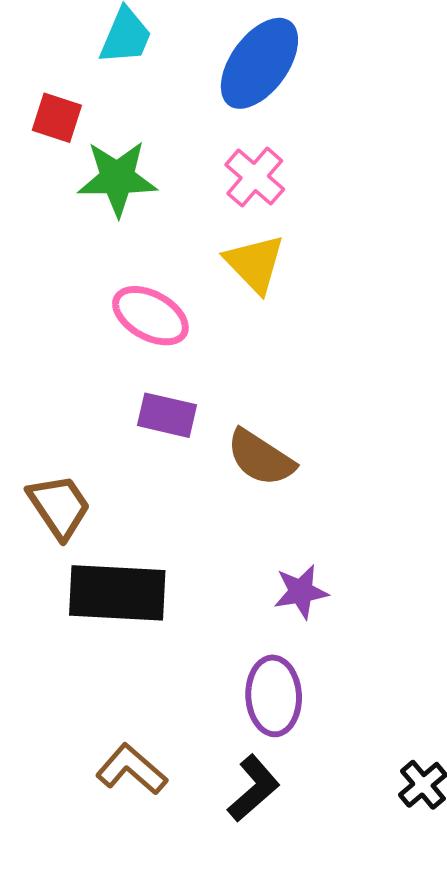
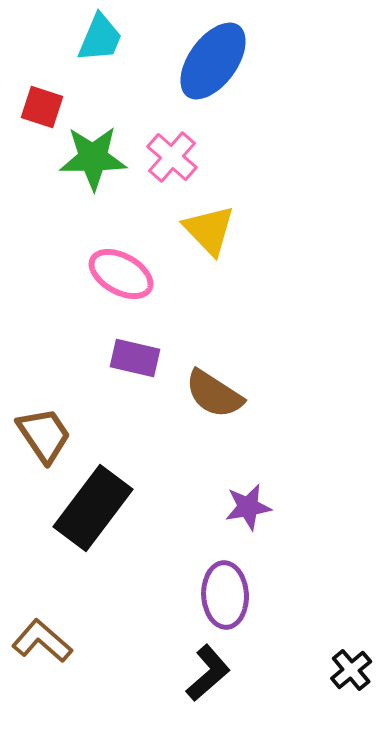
pink cross: (255, 177) -> (172, 157), moved
black rectangle: (117, 593) -> (93, 508), turned -56
brown L-shape: (131, 769) -> (42, 641), moved

